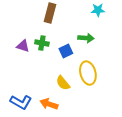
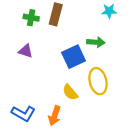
green cross: (42, 43) -> (31, 18), moved
blue square: (66, 51) -> (73, 57), size x1.5
orange arrow: (49, 104) -> (55, 116), turned -90

